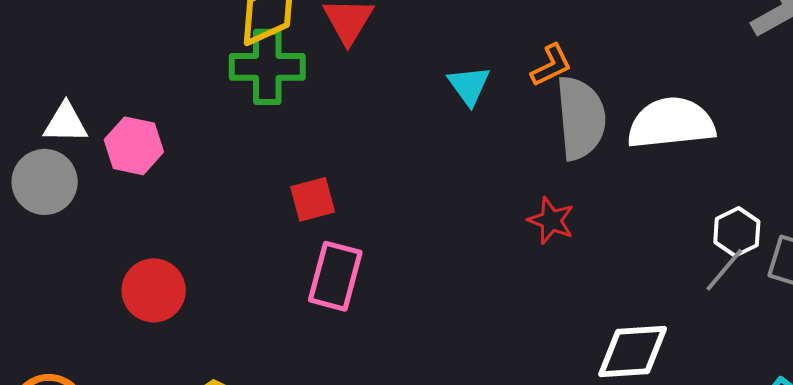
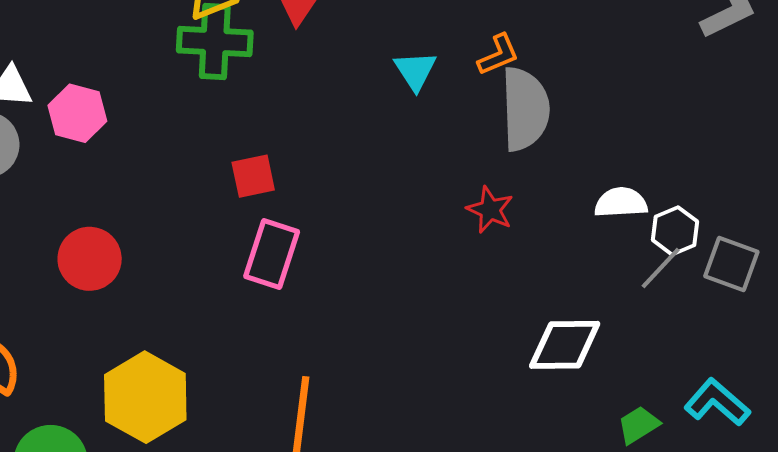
white semicircle: (671, 123) -> (621, 203), moved, size x0.6

